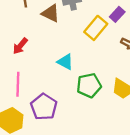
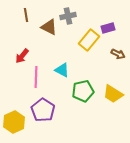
purple rectangle: (117, 14) -> (108, 28), turned 32
pink line: (18, 84) -> (36, 77), moved

